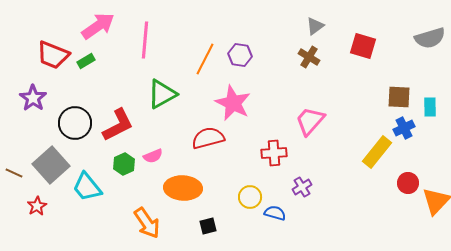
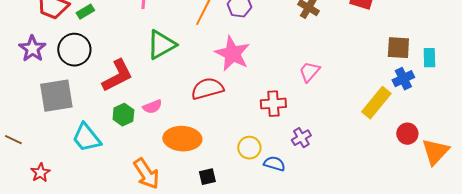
pink trapezoid: (310, 121) -> (309, 72), size x0.7
black circle: (75, 123) -> (74, 50), moved
gray square: (51, 165) -> (56, 96), moved, turned 33
brown line: (14, 173) -> (13, 140), moved
red star: (37, 206) -> (40, 173), moved

